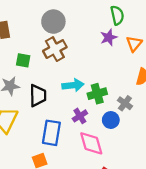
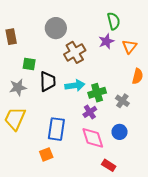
brown cross: (55, 49) -> (75, 52), moved
black trapezoid: (38, 96) -> (48, 81), moved
purple cross: (80, 116) -> (90, 112), moved
blue circle: (111, 120) -> (120, 132), moved

